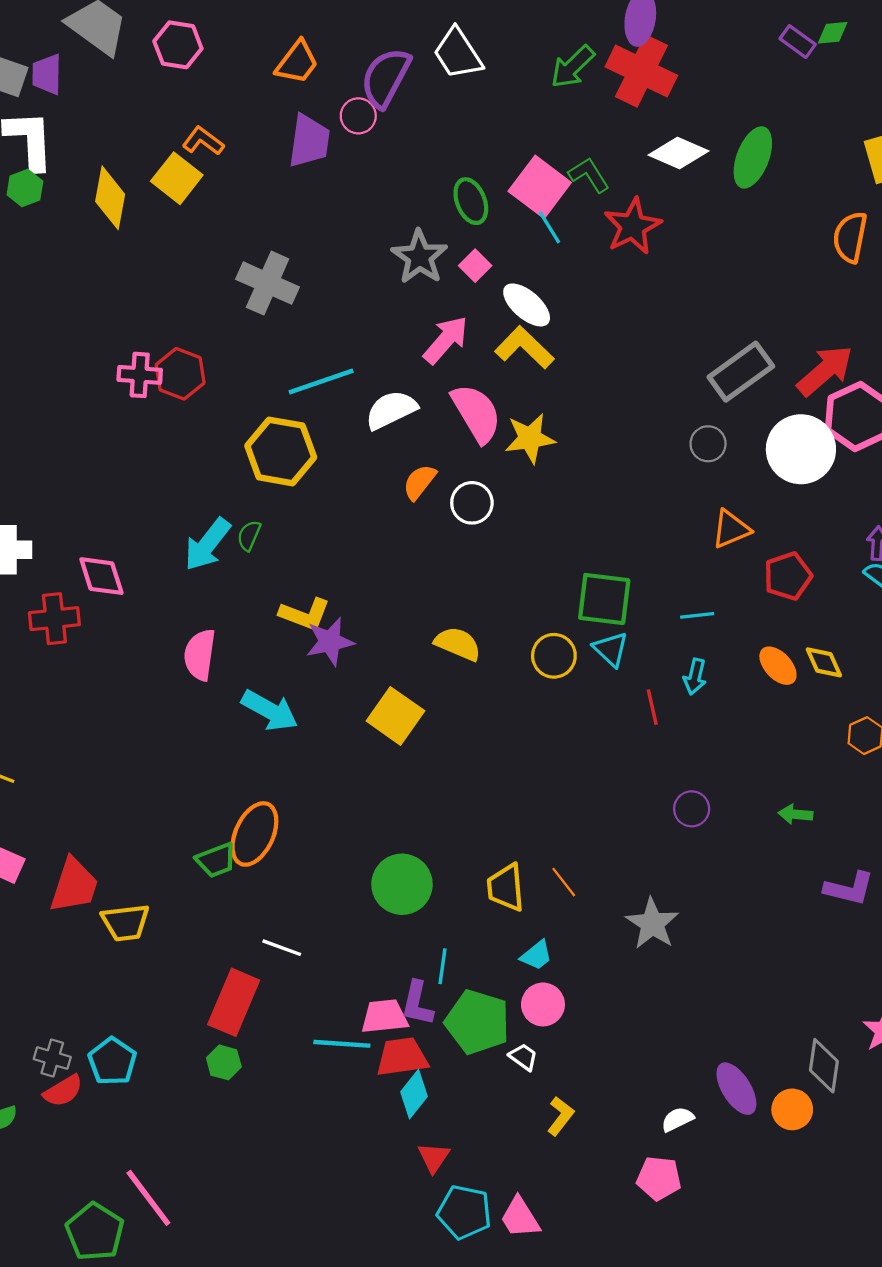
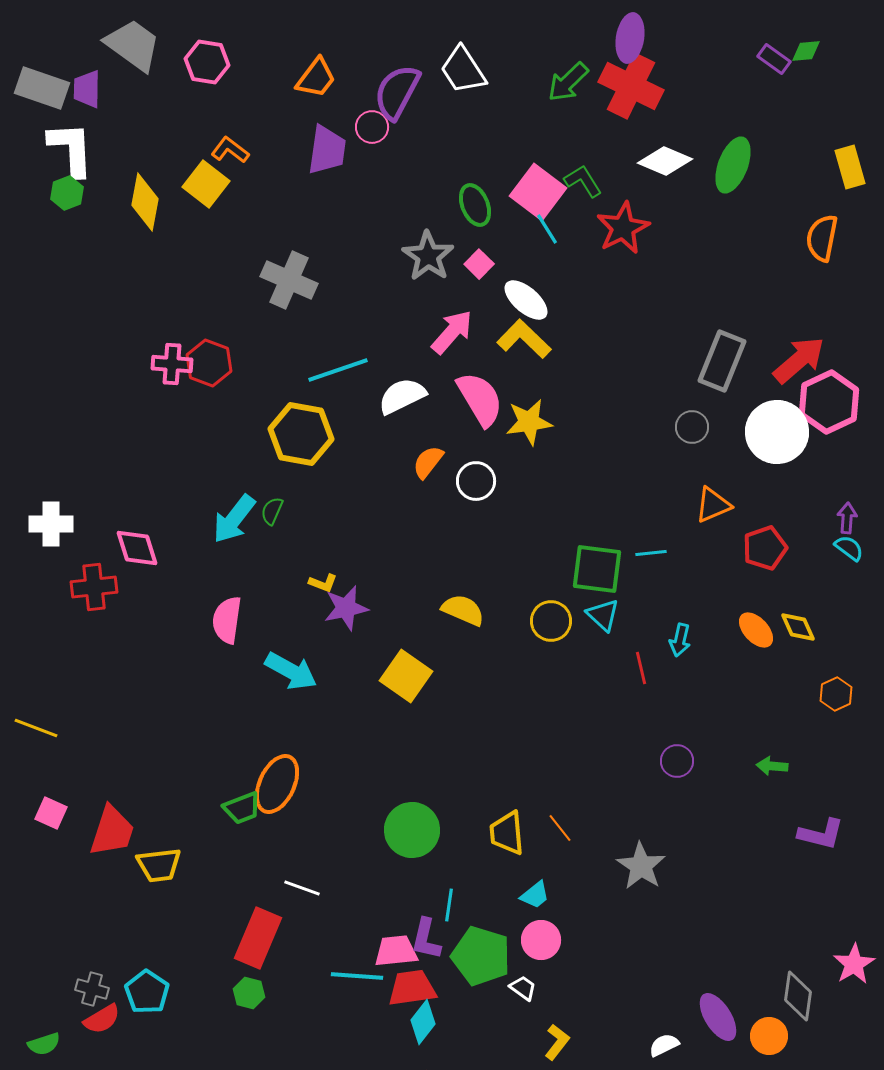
gray rectangle: (741, 372) -> (722, 361), turned -32
yellow L-shape: (305, 614) -> (323, 583), size x0.6
cyan line: (697, 615) -> (651, 553), moved

